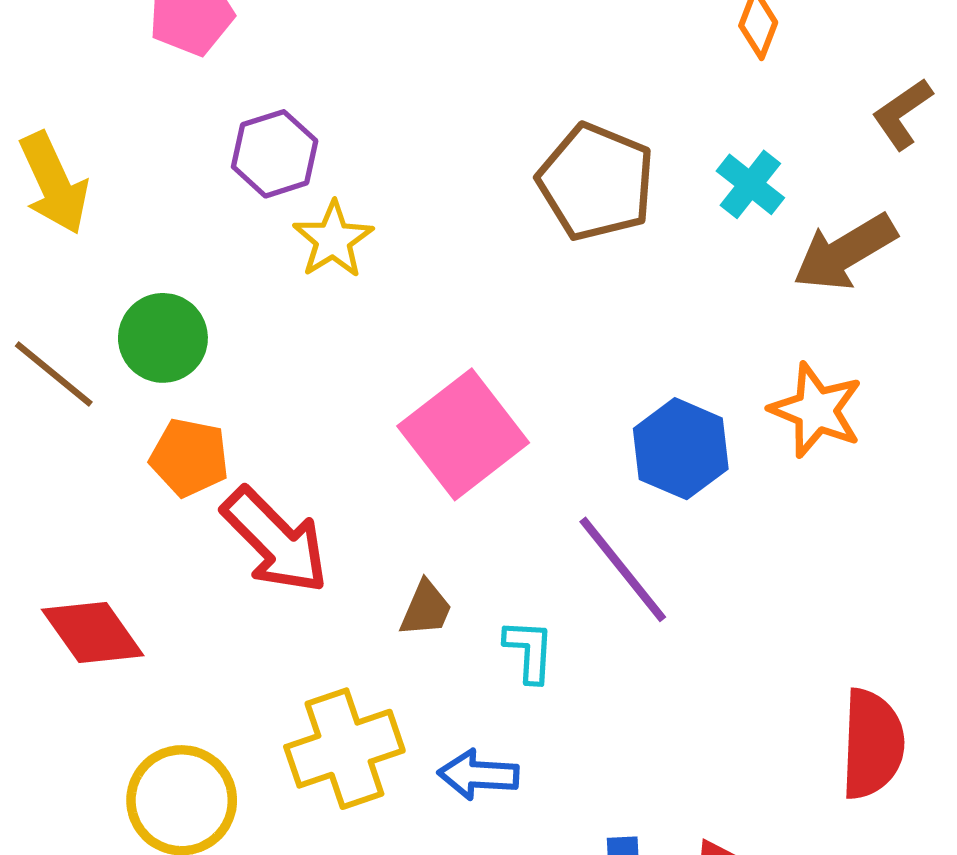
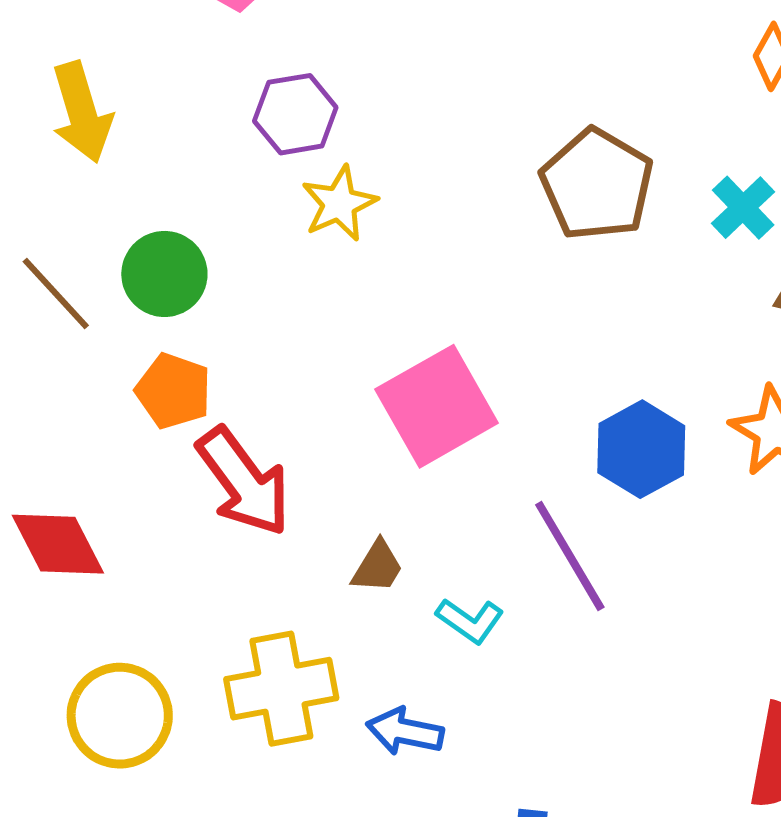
cyan L-shape: (529, 651) -> (470, 621), turned 114

